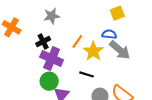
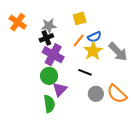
yellow square: (117, 13) -> (80, 18), moved
gray star: (52, 16) -> (49, 26), moved
blue semicircle: (109, 34) -> (94, 37), moved, turned 144

